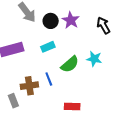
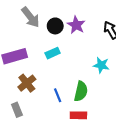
green semicircle: (70, 64) -> (81, 91), moved, turned -36
blue line: (49, 79) -> (58, 95), moved
brown cross: (29, 86) -> (27, 83), moved, turned -30

